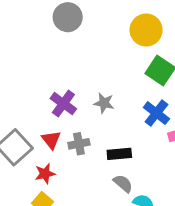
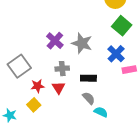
gray star: (104, 103) -> (82, 43), size x1.5
red triangle: (51, 140) -> (59, 88), moved

